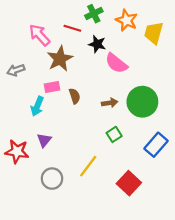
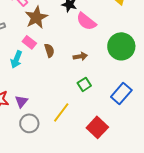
pink rectangle: (52, 87) -> (29, 42), turned 48
green circle: (142, 102) -> (121, 46), moved
purple triangle: (44, 140) -> (21, 101), moved

